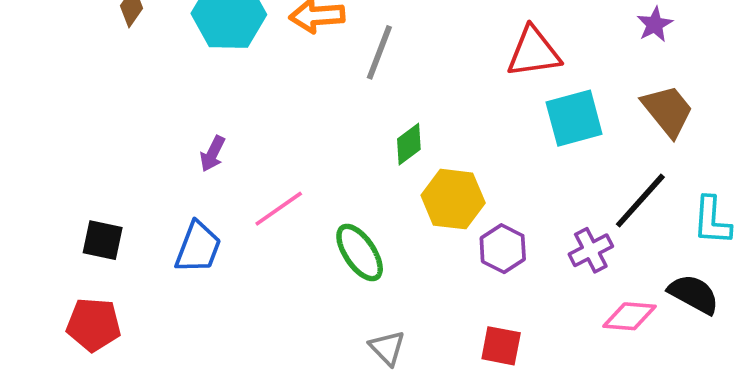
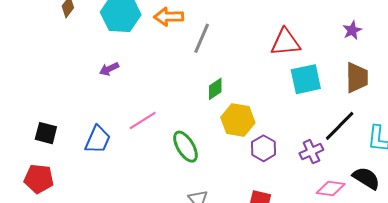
brown trapezoid: (668, 111) -> (357, 78), turned 36
purple arrow: (213, 154) -> (109, 69), moved, turned 36

